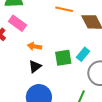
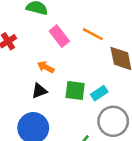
pink rectangle: (18, 23) -> (59, 36), moved

